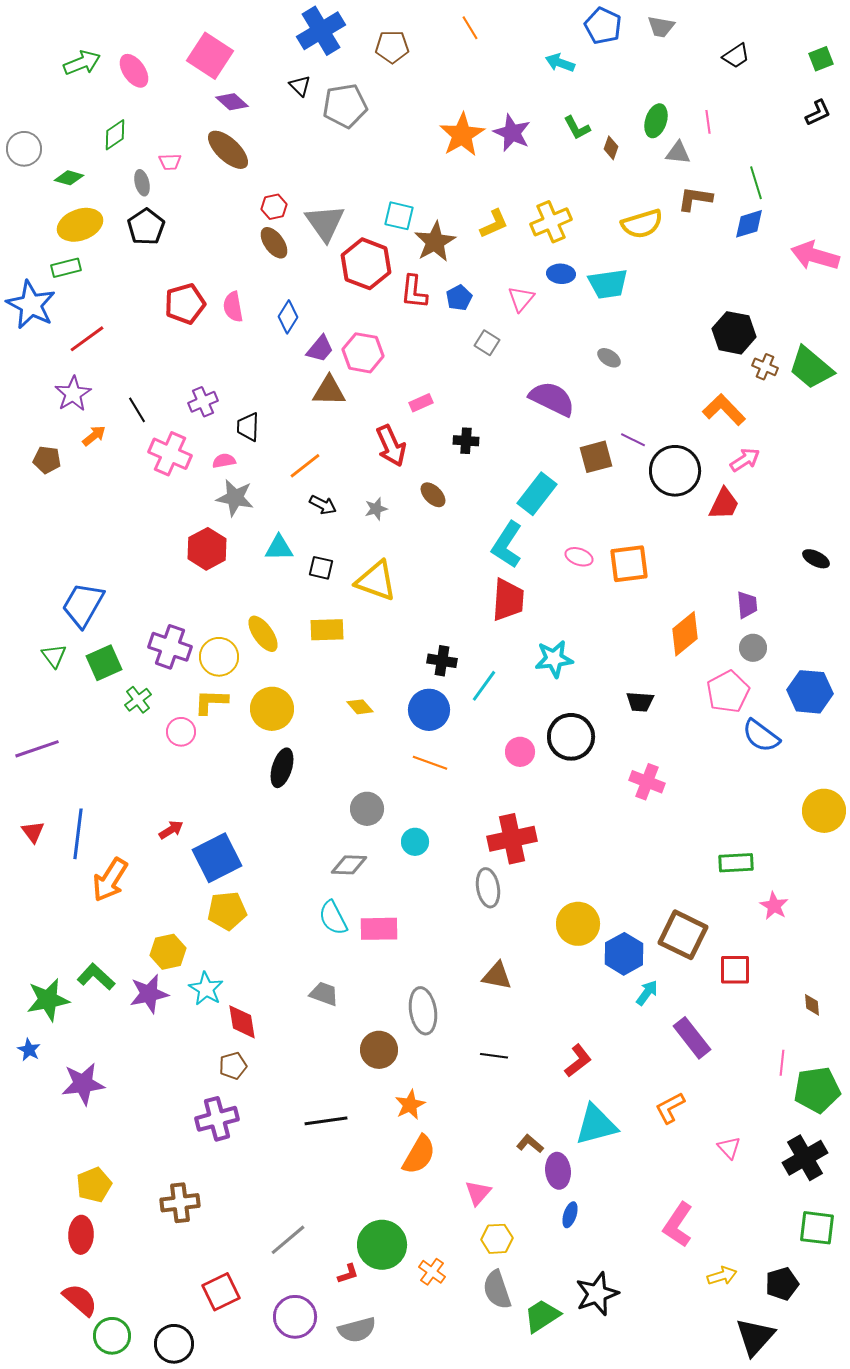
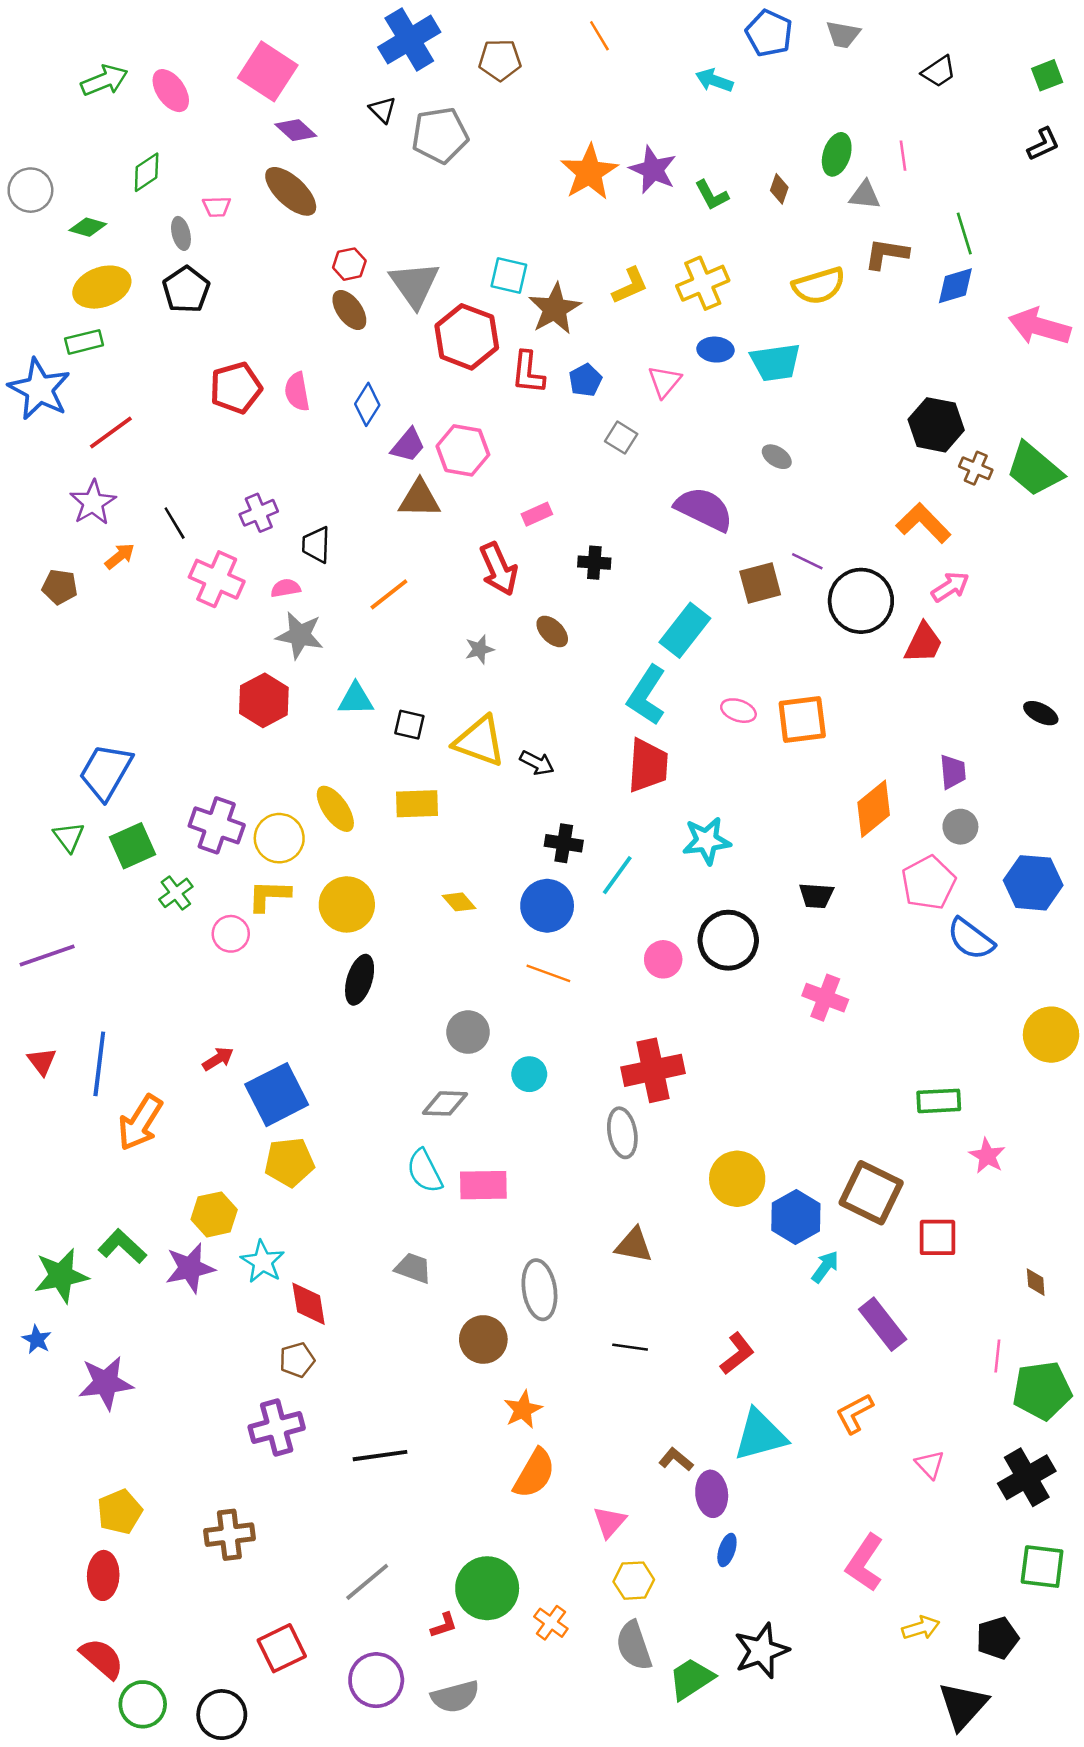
green L-shape: (577, 128) -> (712, 195), moved
black arrow: (323, 505) -> (537, 763), moved
black line: (326, 1121) -> (380, 1456), moved

